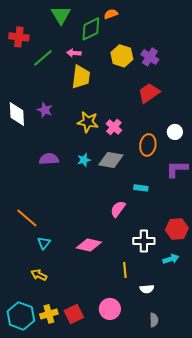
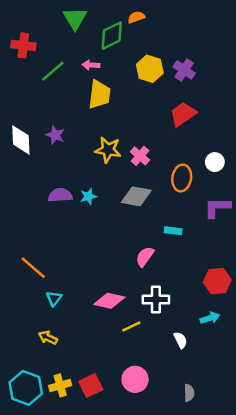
cyan star: (84, 160) -> (88, 196), moved
white cross: (144, 241) -> (156, 300), moved
yellow line: (125, 270) -> (131, 327), moved, turned 70
white semicircle: (147, 289) -> (180, 340), moved, turned -112

